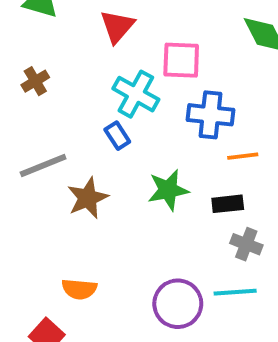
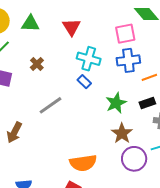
pink square: (181, 60) -> (125, 34), moved
brown star: (88, 198) -> (122, 133), moved
orange semicircle: (79, 289) -> (83, 163), size x1.5

